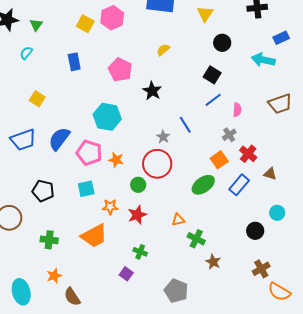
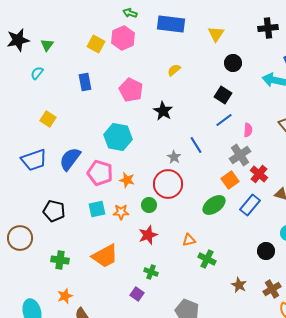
gray cross: (229, 135) -> (240, 155), size x1.5
orange star: (110, 207) -> (121, 212), moved
brown star: (213, 262) -> (239, 285), moved

